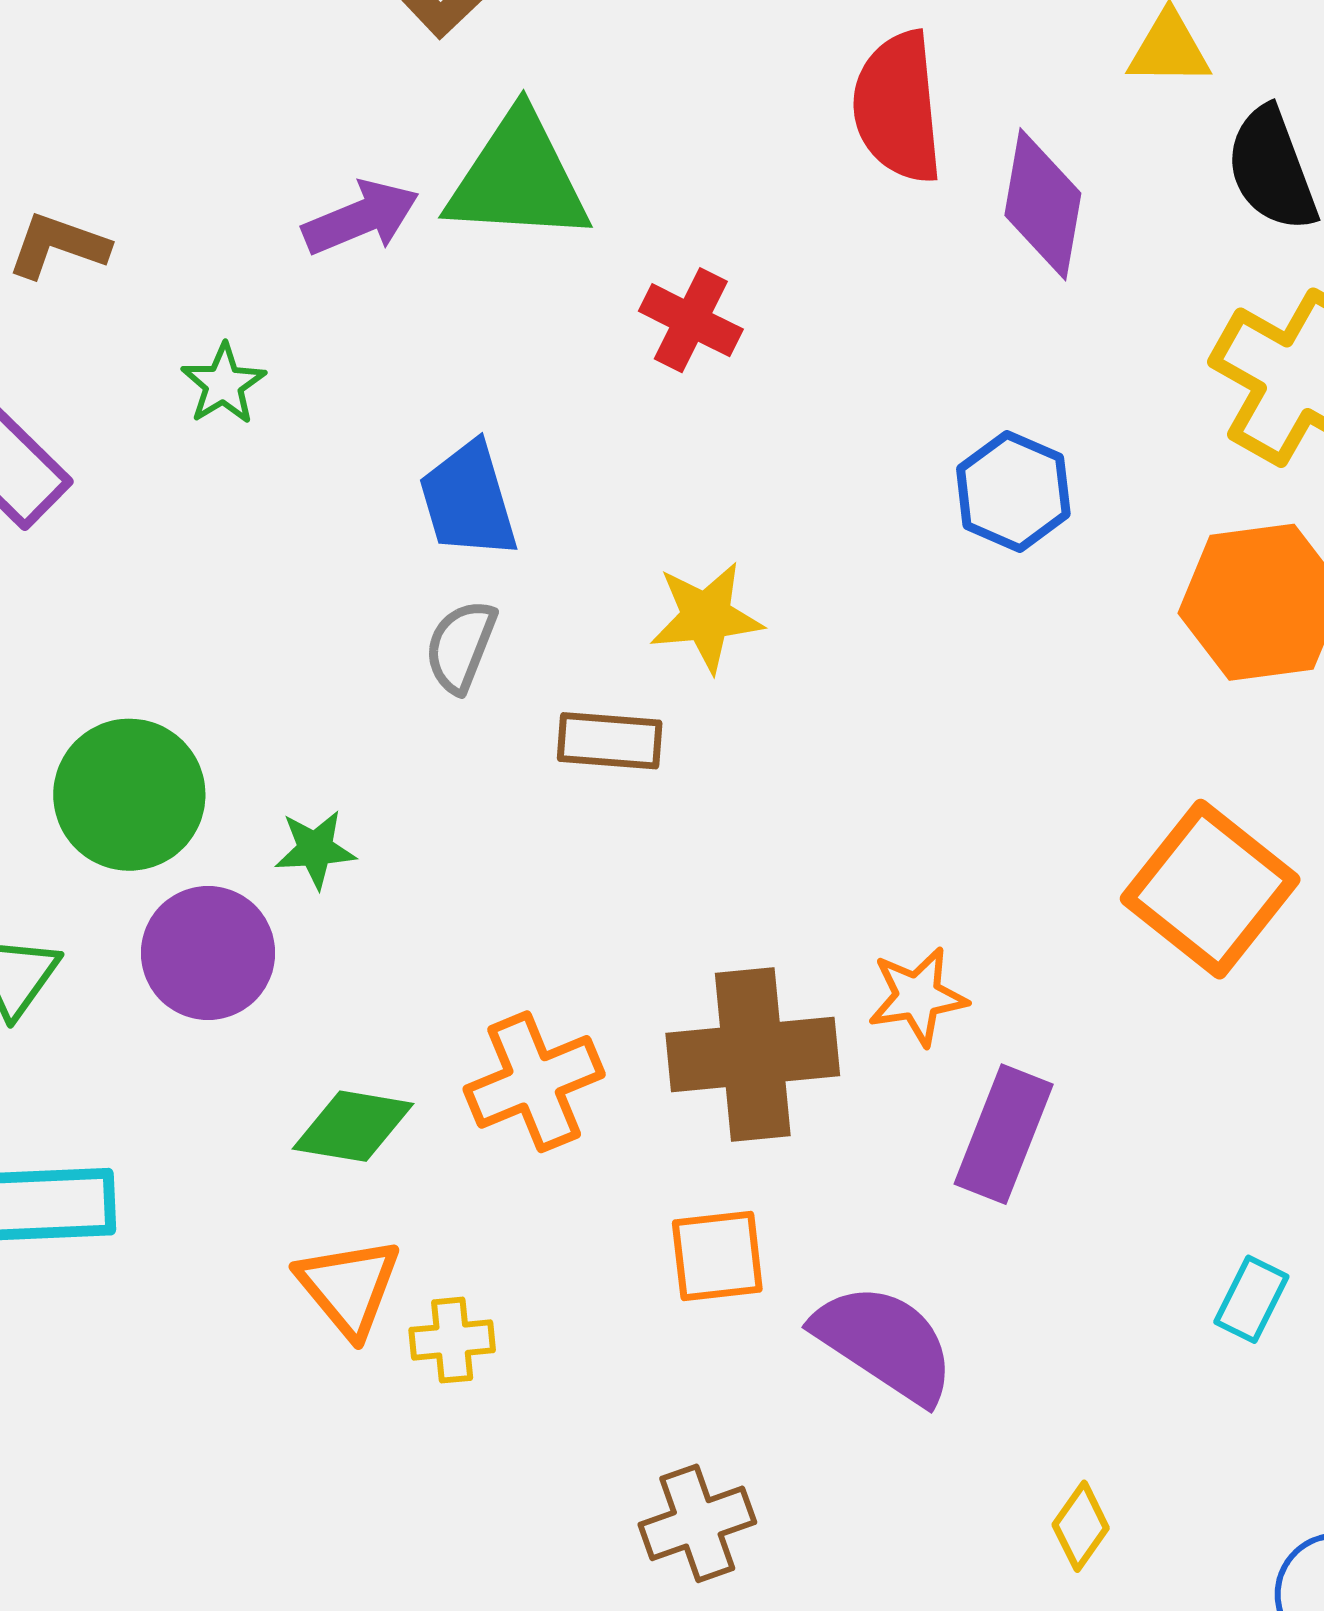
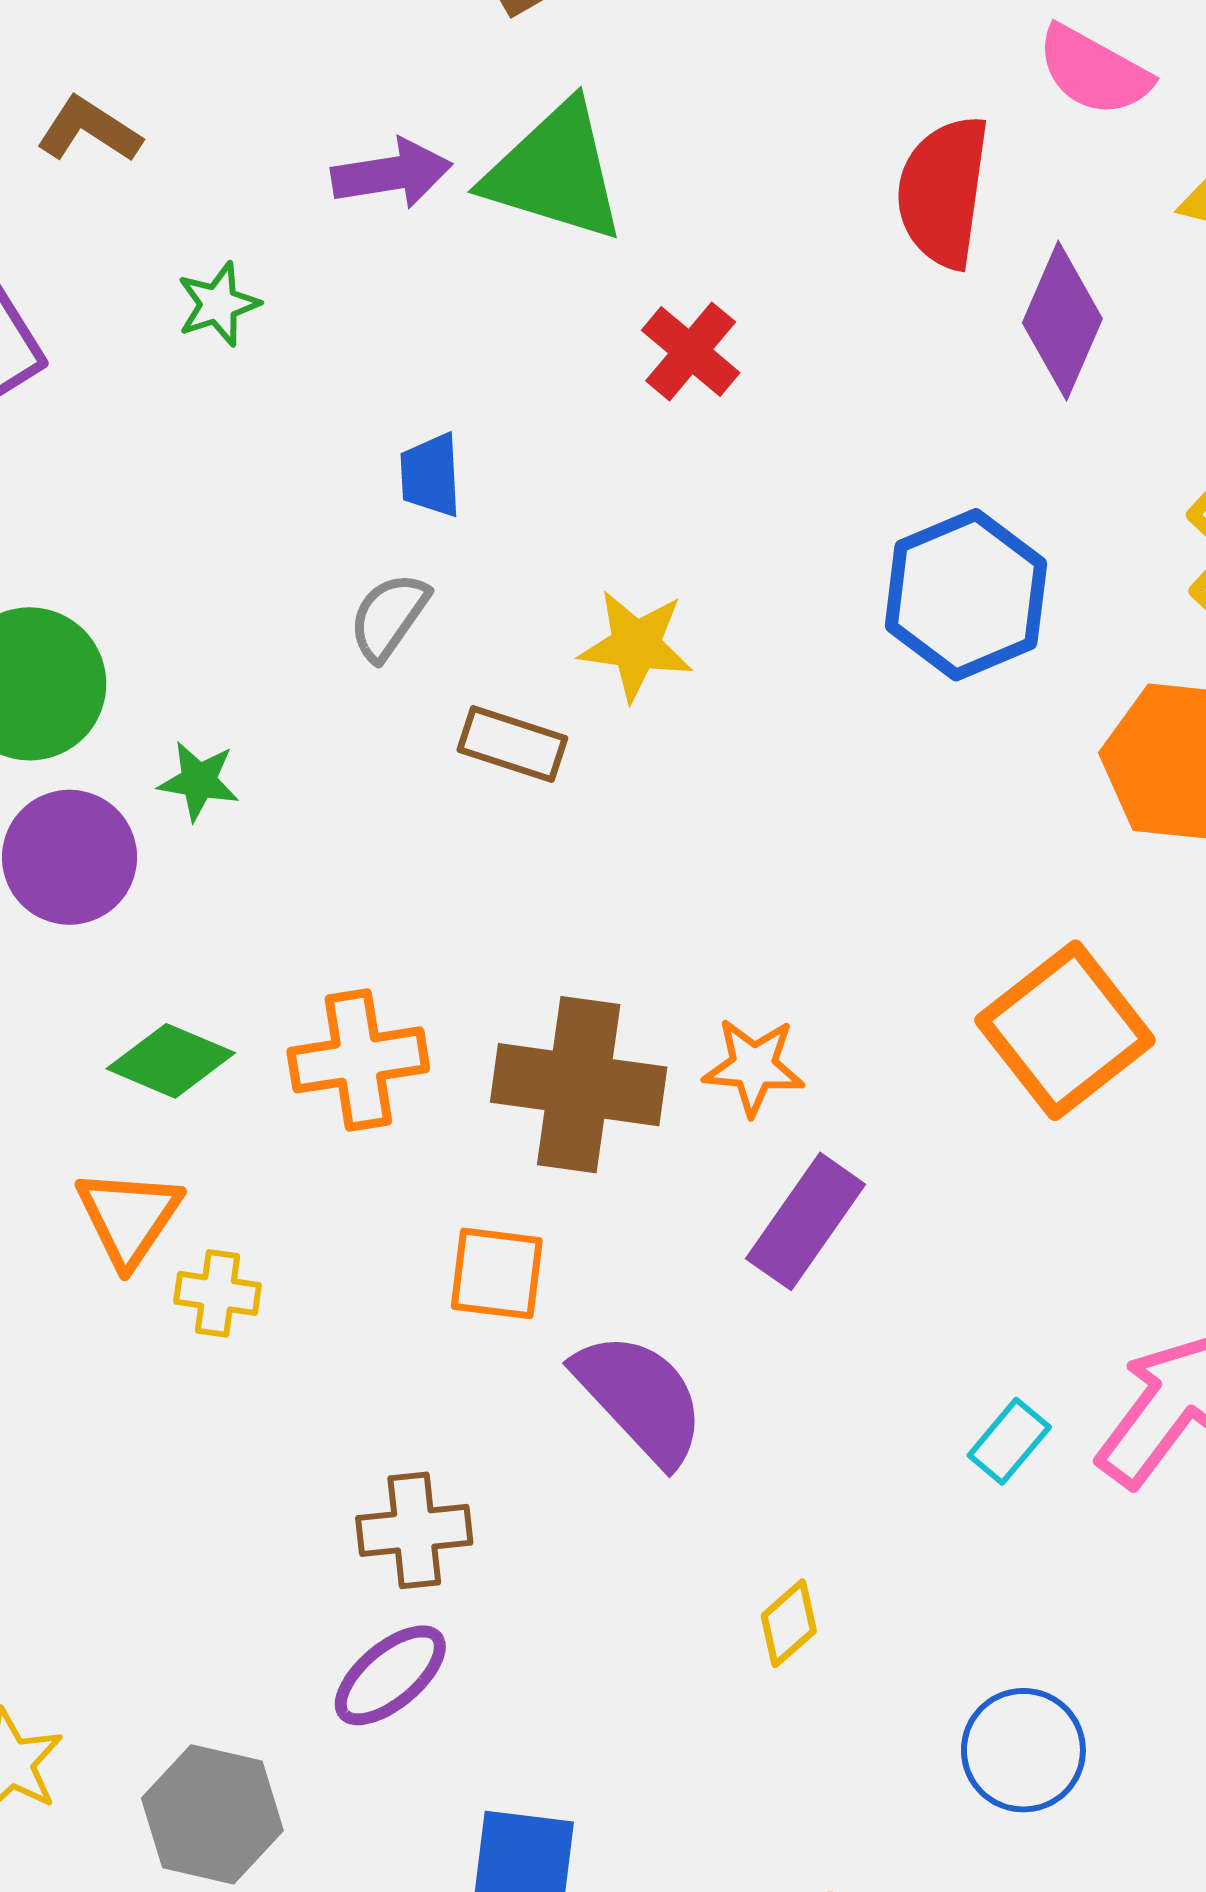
blue hexagon: (1013, 491) -> (966, 595), size x1.4
blue trapezoid: (468, 500) -> (431, 475), size x0.7

